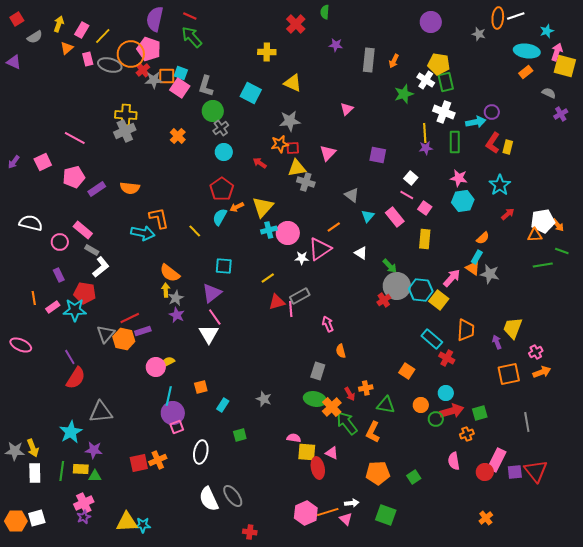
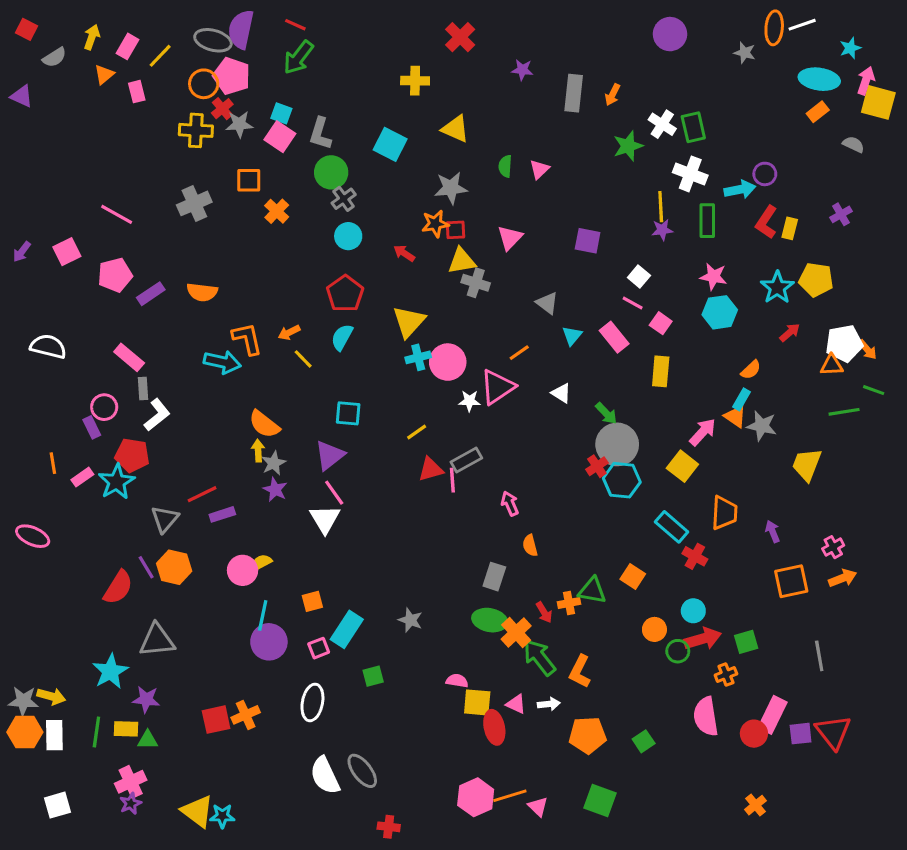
green semicircle: (325, 12) -> (505, 166), moved
red square: (17, 19) -> (26, 29), turned -32
green arrow: (192, 37) -> (298, 57), turned -100
orange circle: (131, 54) -> (204, 84), size x0.7
yellow pentagon: (439, 64) -> (816, 280), moved
gray ellipse: (110, 65) -> (213, 40), moved
orange square: (167, 76) -> (249, 180), moved
purple cross: (561, 114) -> (841, 214), moved
yellow cross: (126, 115) -> (196, 130), moved
orange arrow: (237, 207) -> (289, 333), moved
pink circle: (60, 242) -> (104, 407), moved
gray rectangle: (92, 250) -> (143, 388), turned 56
cyan hexagon: (421, 290) -> (622, 480), moved
cyan star: (75, 310) -> (117, 482), turned -30
yellow trapezoid: (513, 328) -> (807, 465), moved
orange hexagon: (124, 339) -> (174, 567), moved
purple line: (70, 357) -> (146, 567), moved
cyan rectangle: (223, 405) -> (347, 629), size x1.6
green triangle: (386, 405) -> (592, 591), moved
pink square: (177, 427) -> (319, 648), moved
yellow arrow: (33, 448) -> (51, 696), turned -54
pink semicircle: (454, 461) -> (706, 716), size x1.4
white arrow: (352, 503) -> (549, 704), moved
orange hexagon: (16, 521) -> (25, 732), moved
yellow triangle: (127, 522) -> (197, 811), turned 40

